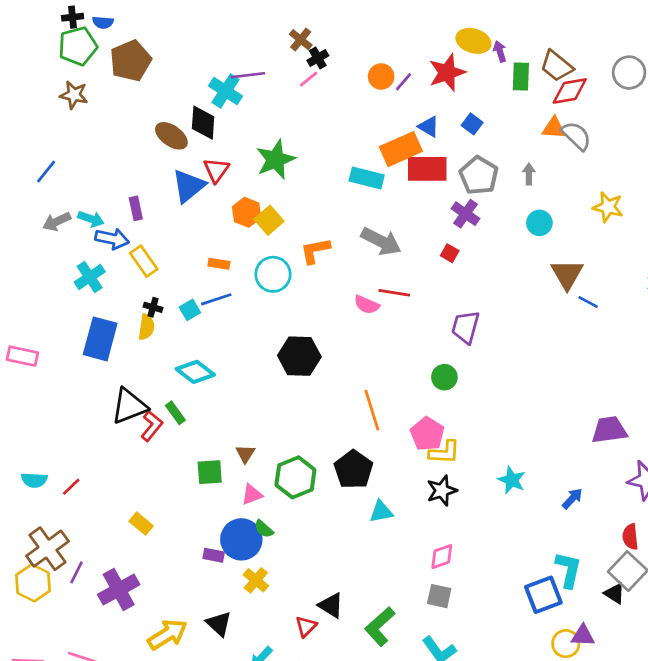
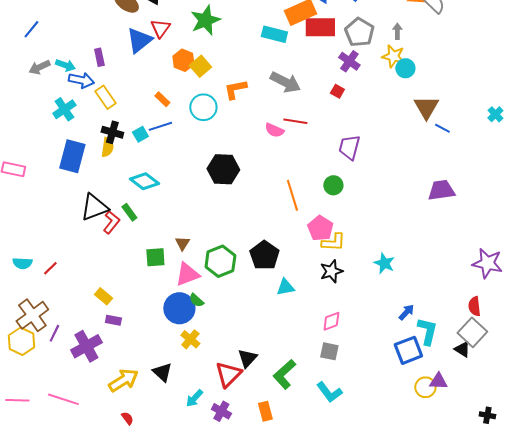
yellow star: (608, 207) -> (393, 56), moved
orange rectangle: (219, 264) -> (162, 99), turned 35
black cross: (153, 307) -> (112, 132), size x1.5
orange line: (372, 410) -> (292, 195), moved
purple trapezoid: (609, 430) -> (441, 190), moved
pink triangle: (252, 495) -> (187, 274), size x1.5
blue arrow: (572, 499) -> (406, 312), moved
purple rectangle: (214, 555) -> (113, 320), moved
black triangle: (331, 605) -> (247, 358), turned 40
red triangle: (306, 626) -> (228, 374), size x1.6

